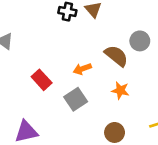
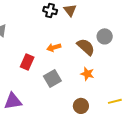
orange arrow: (82, 69) -> (54, 47), moved
red rectangle: (42, 80) -> (27, 62), turned 63

